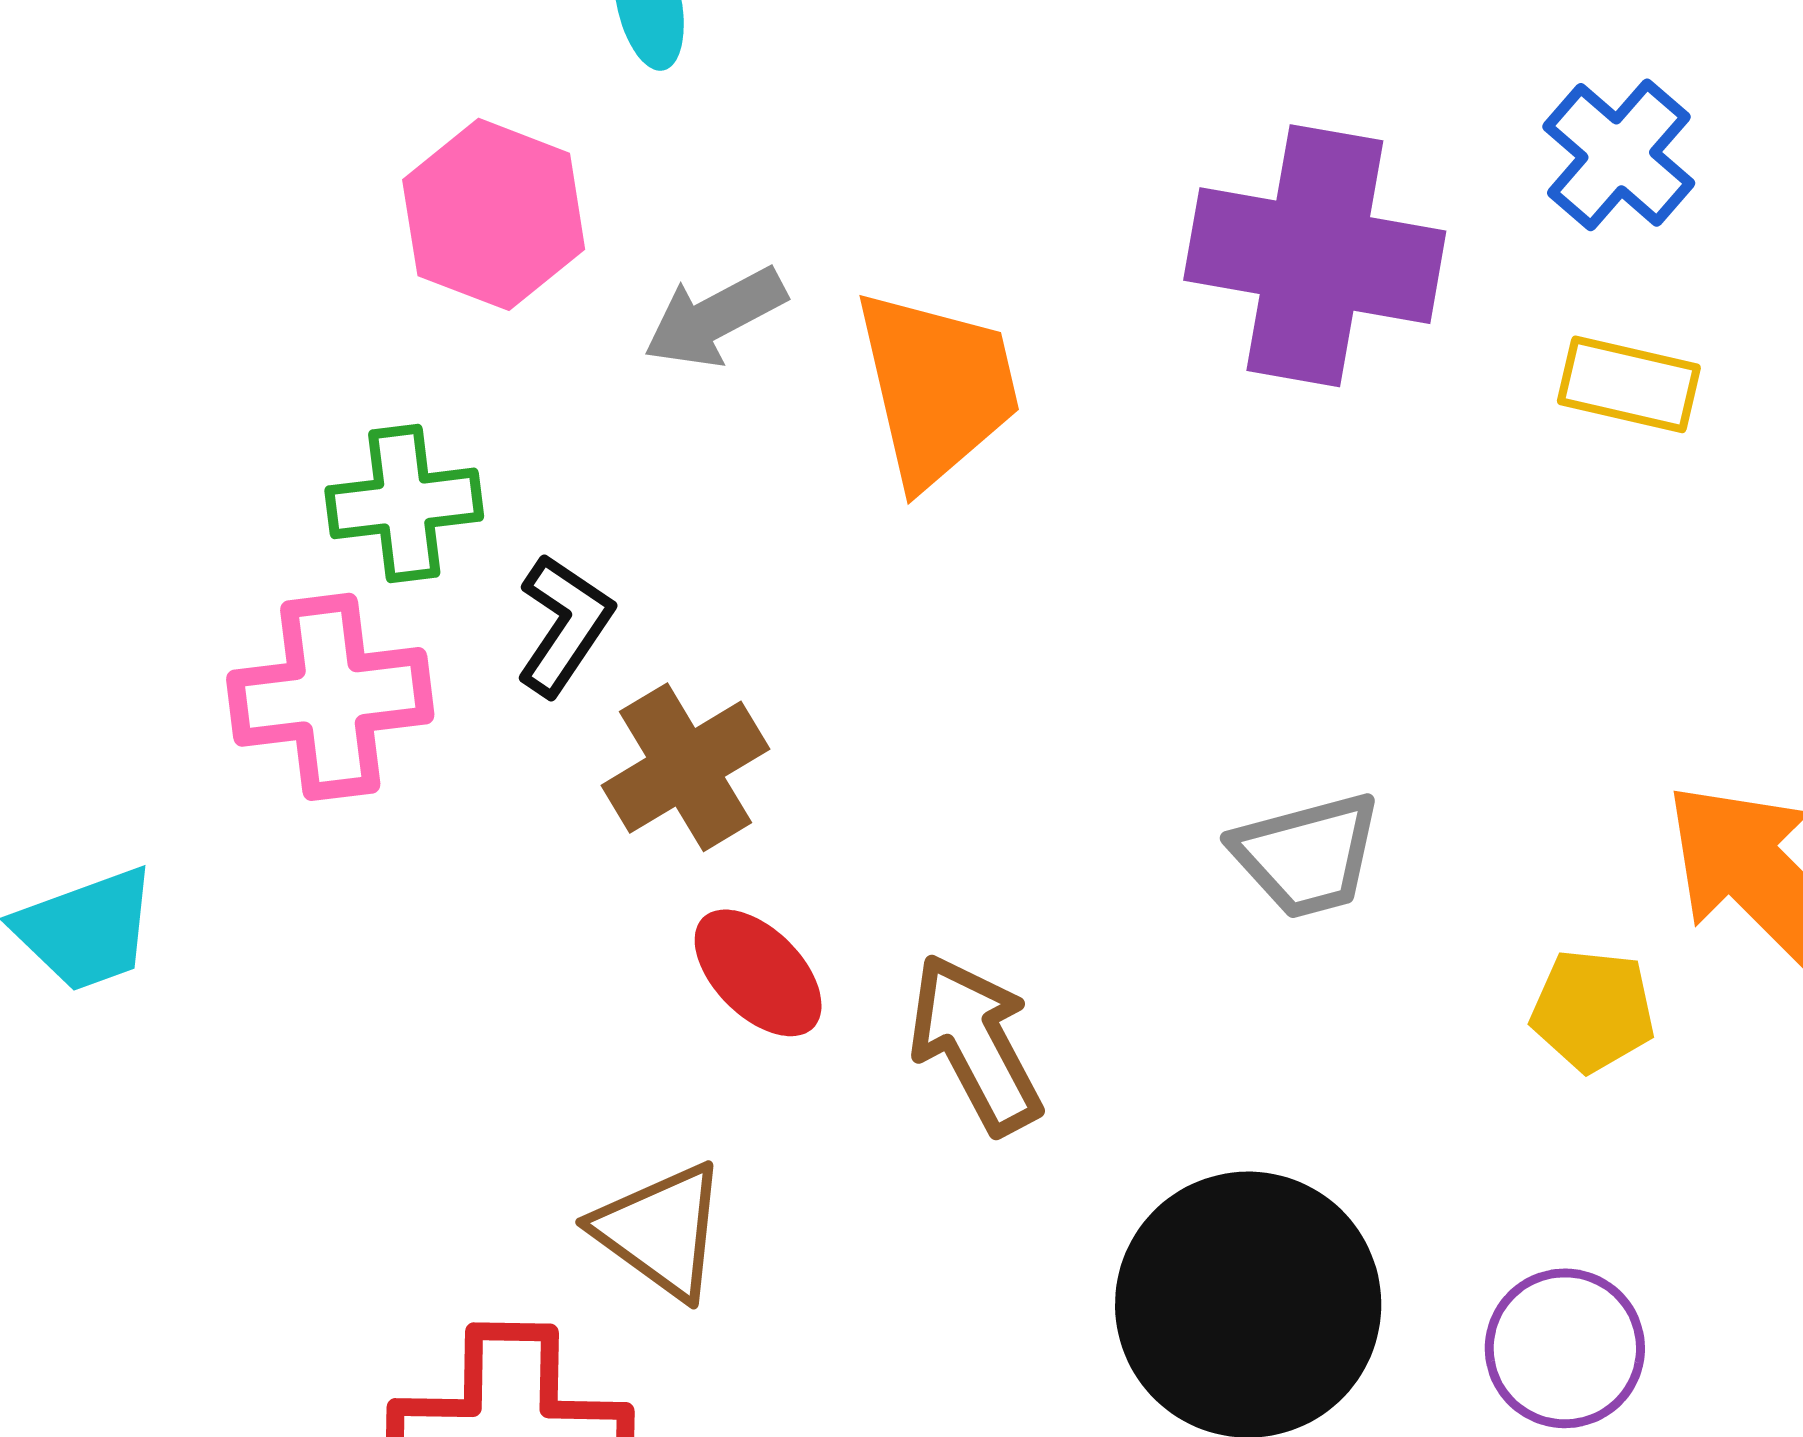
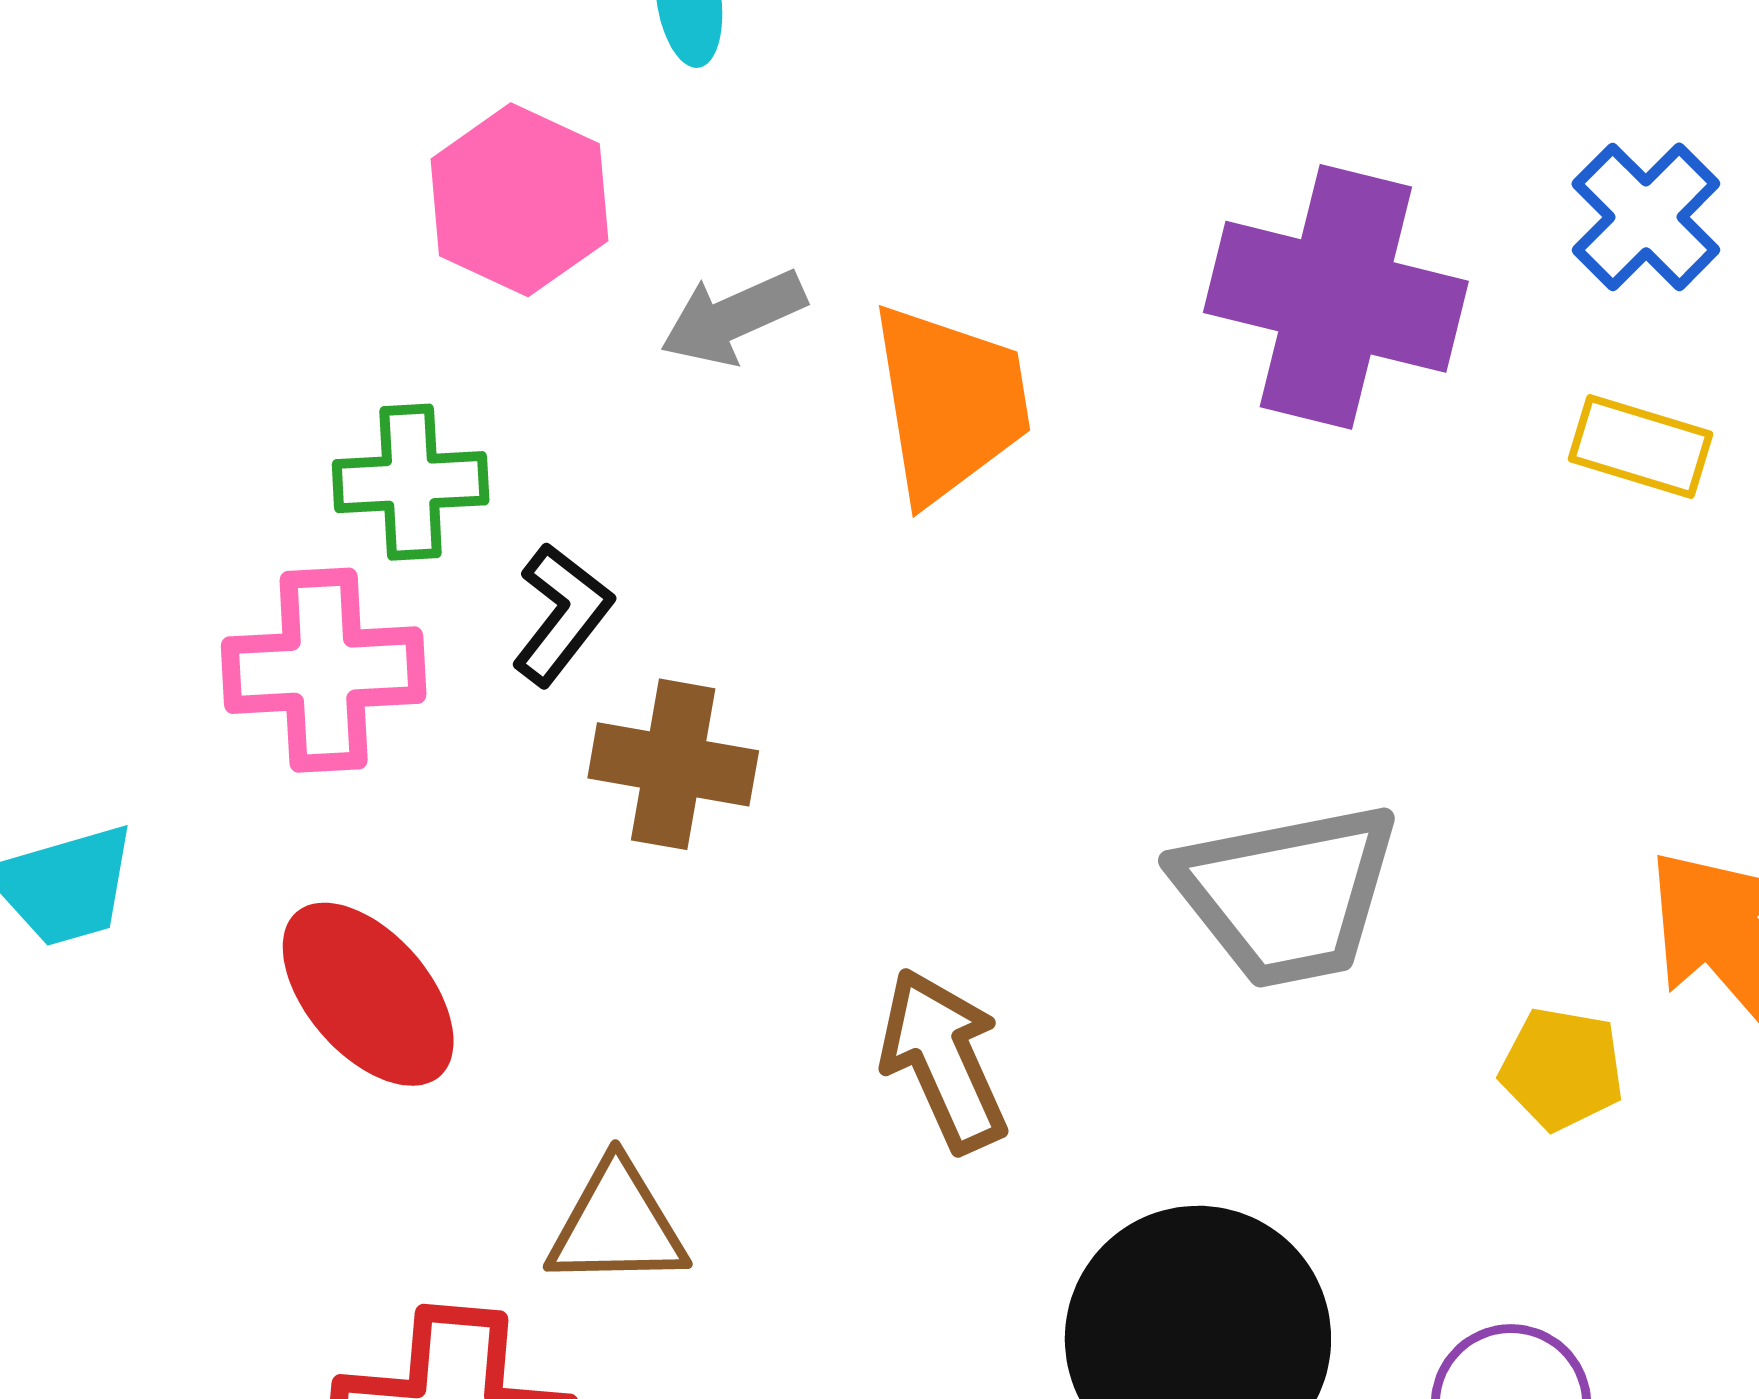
brown cross: (685, 767) -> (673, 764), turned 37
gray trapezoid: (1307, 855) -> (1287, 894), size x1.5
red ellipse: (758, 973) -> (368, 994), moved, size x1.4
brown triangle: (661, 1231) -> (617, 1225), turned -41

